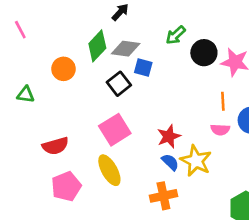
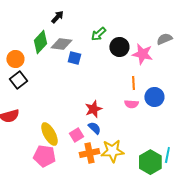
black square: (119, 84) -> (18, 80), moved
pink square: (115, 130) -> (76, 135), moved, size x0.6
yellow star: (196, 161) -> (112, 151), moved, turned -30
pink pentagon: (66, 186) -> (44, 156), moved, turned 30

